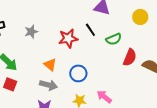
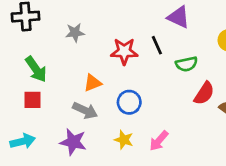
orange triangle: (50, 65) -> (93, 83), turned 48
red square: (10, 84) -> (32, 100), turned -32
pink arrow: (104, 97) -> (159, 141), turned -98

